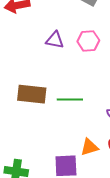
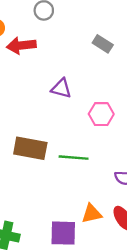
pink hexagon: (88, 41) -> (101, 114), moved

